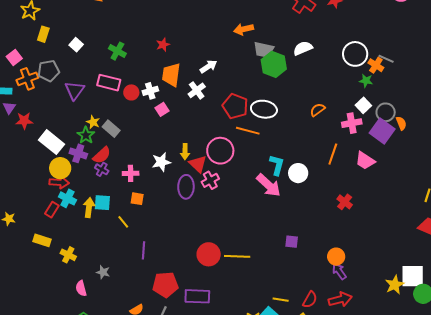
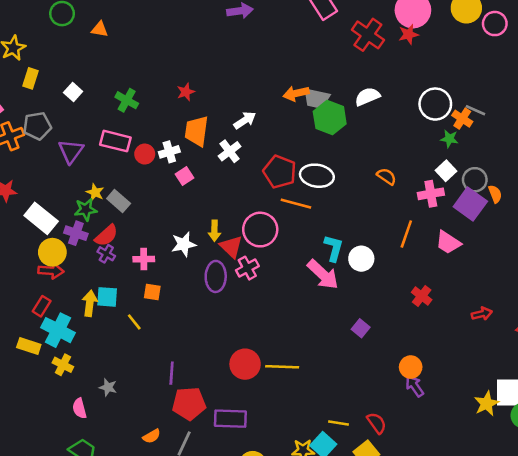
orange arrow: (244, 29) -> (296, 93), moved
orange semicircle: (318, 110) -> (386, 176), turned 70
green star: (86, 135) -> (86, 210), turned 30
cyan cross: (67, 198) -> (58, 330), moved, size x1.4
purple square: (292, 242) -> (361, 328), moved, turned 32
purple line: (143, 250) -> (172, 373), moved
red arrow: (340, 299) -> (482, 314), moved, size x0.7
red semicircle: (310, 300) -> (377, 423), turned -66

